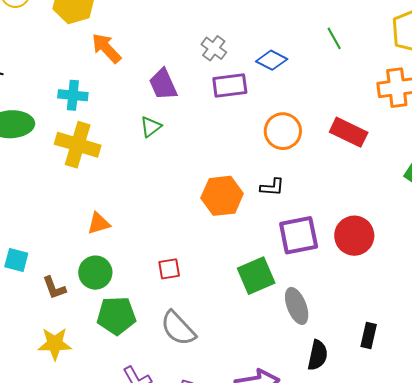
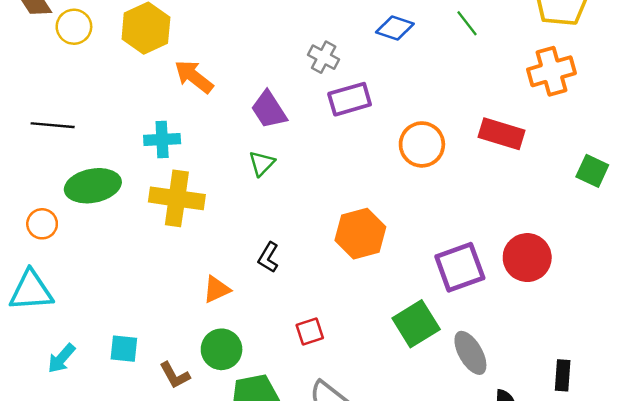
blue diamond: (272, 60) -> (395, 28), moved
black L-shape: (272, 187) -> (268, 257), moved, turned 125

